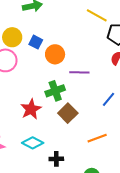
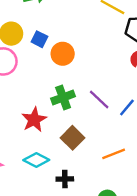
purple line: (79, 72) -> (99, 99), moved, turned 42
brown square: (68, 113) -> (72, 138), moved

